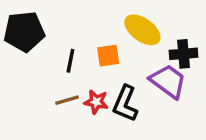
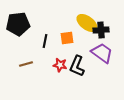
black cross: (184, 54) -> (101, 30), moved
brown line: (67, 100) -> (26, 64), moved

